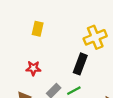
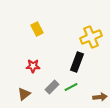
yellow rectangle: (38, 29) -> (37, 29), turned -40

